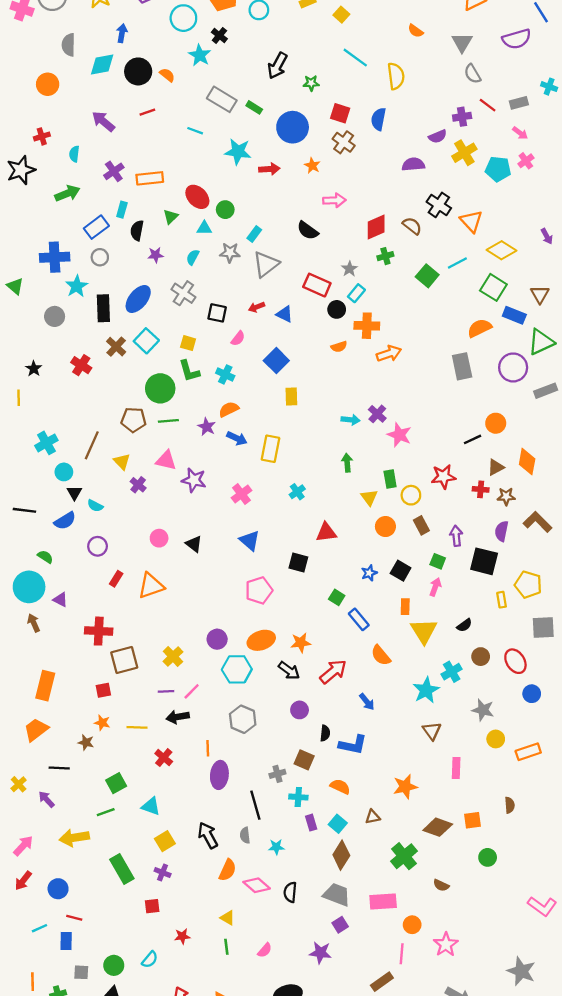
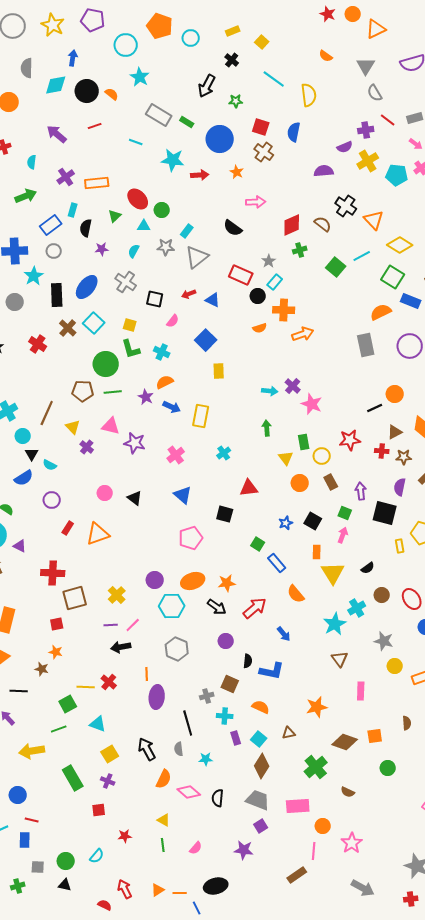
black cross: (219, 35) -> (232, 60), moved
yellow line: (137, 727) -> (86, 687), moved

